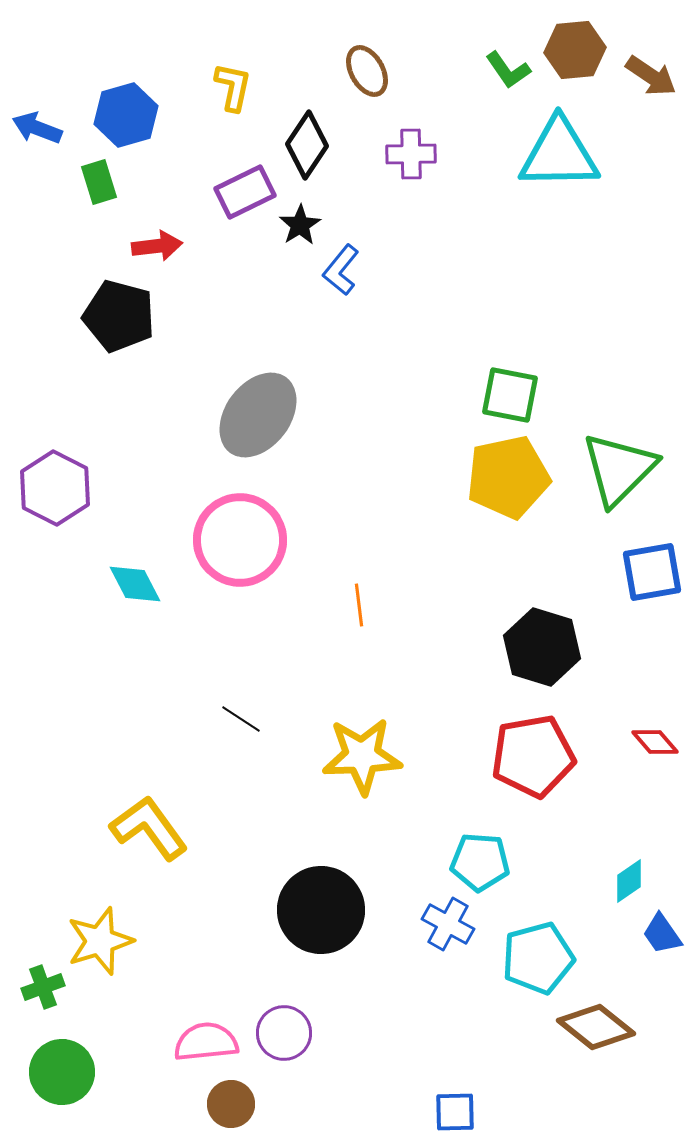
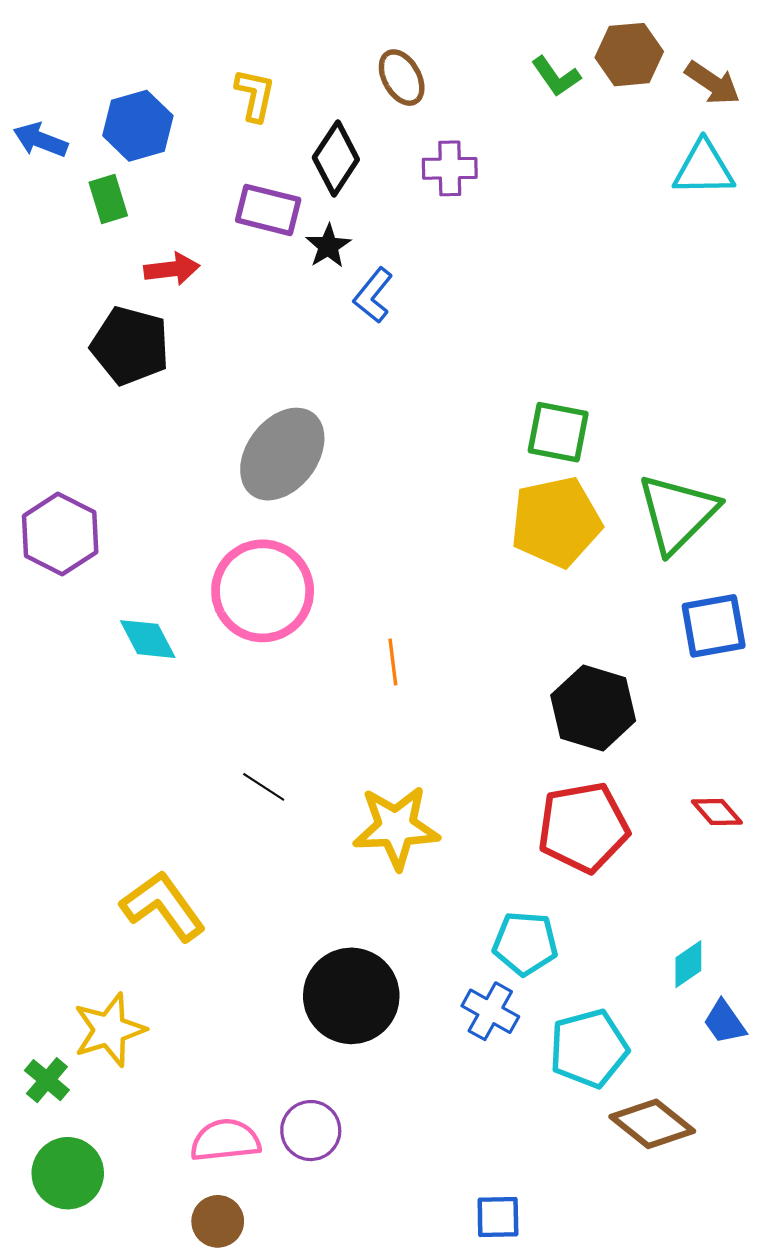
cyan triangle: (559, 154) -> (704, 168), moved, size x0.7
purple rectangle: (245, 192) -> (268, 210), turned 40
green cross: (43, 987) -> (47, 1080), turned -30
brown circle: (231, 1104) -> (218, 1221), moved

